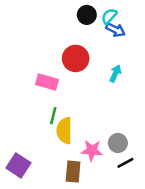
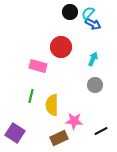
green line: (53, 116) -> (31, 96), moved
gray circle: (118, 143) -> (95, 85), moved
brown rectangle: (73, 172) -> (59, 138), turned 60

